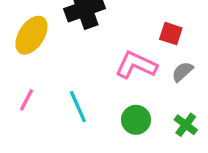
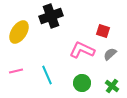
pink line: (26, 100) -> (16, 71), turned 48

